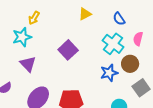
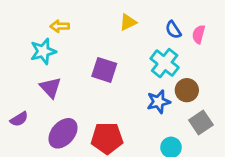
yellow arrow: (34, 18) -> (60, 26), turned 56
pink semicircle: (138, 39) -> (199, 34), moved
purple square: (68, 50) -> (104, 70), turned -30

